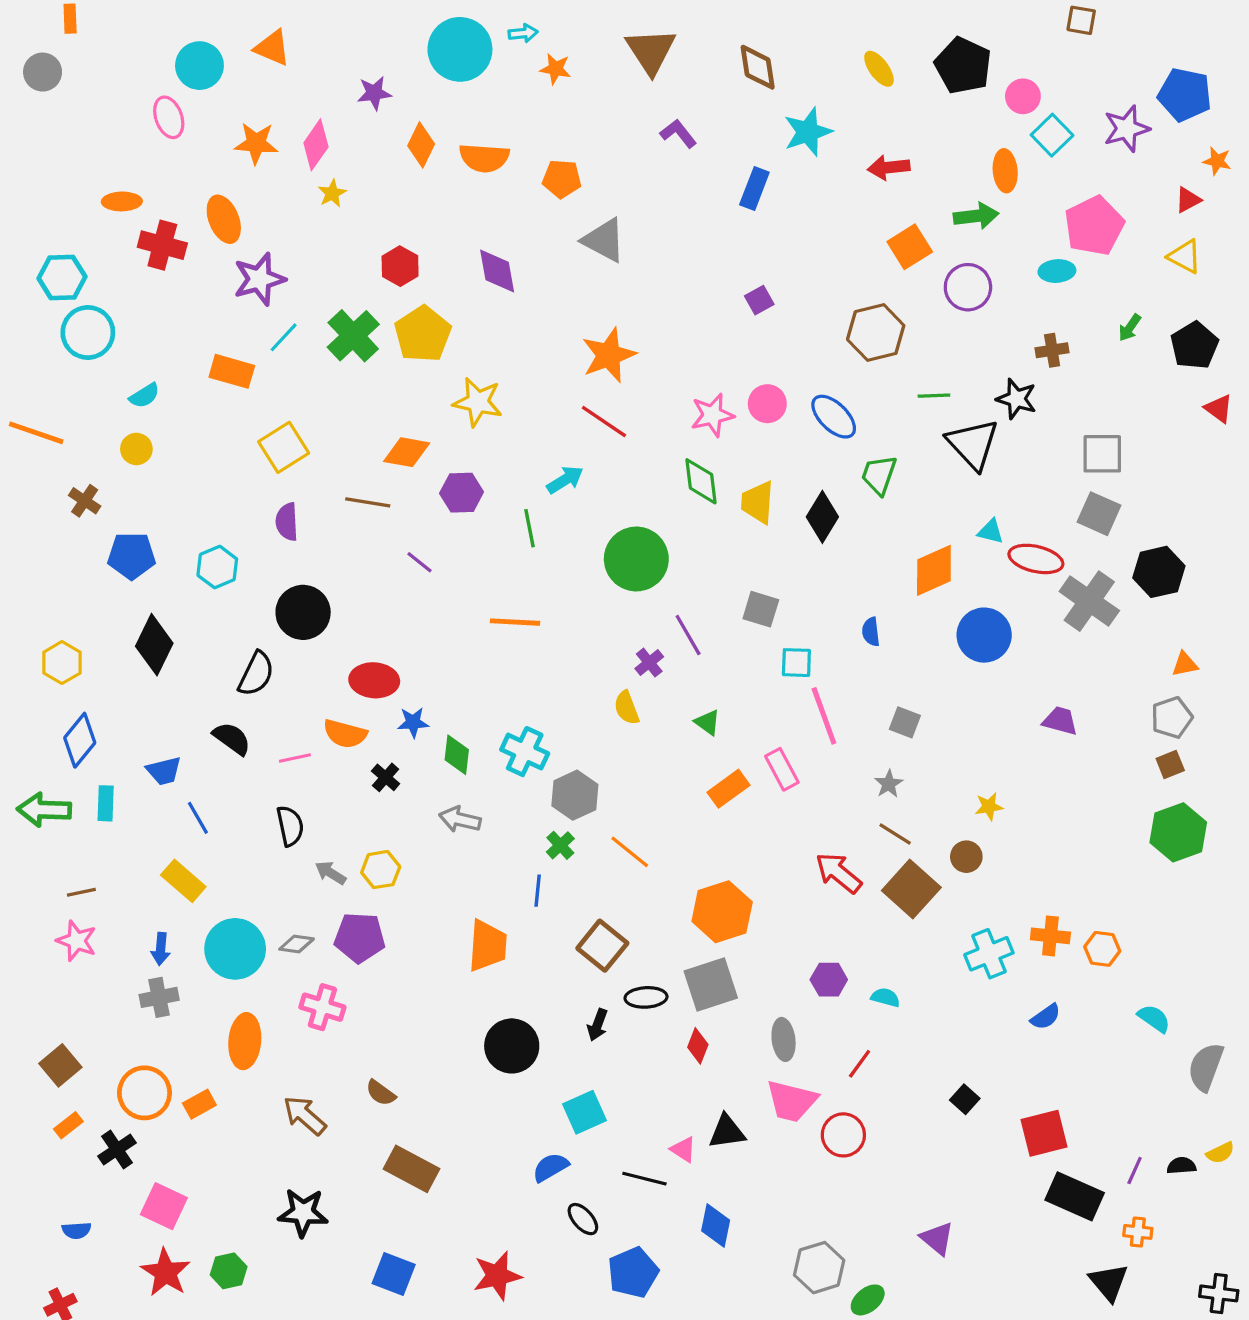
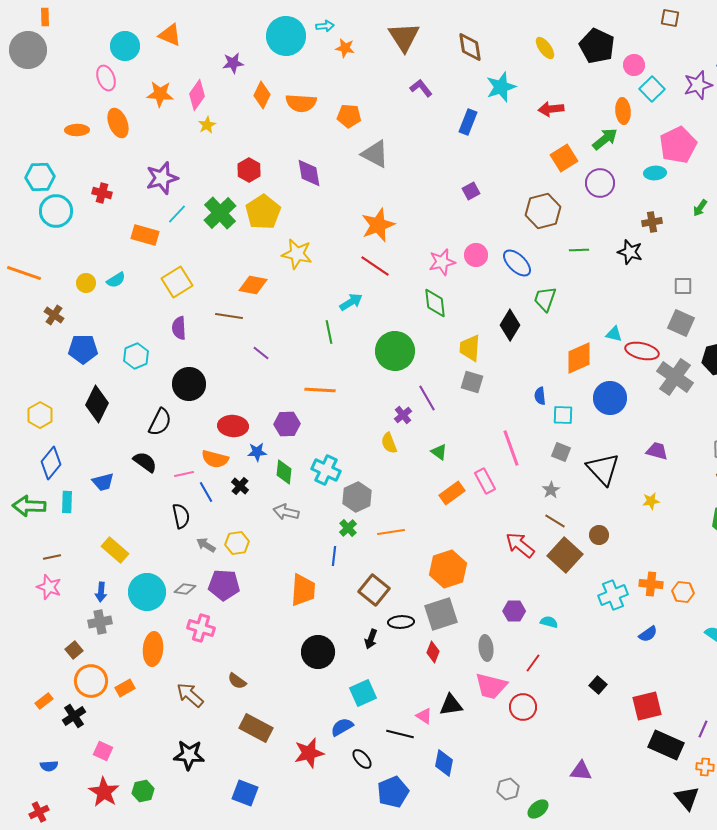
gray circle: (43, 72) -> (28, 50), size x1.6
green arrow: (976, 216) -> (605, 139), turned -32
orange ellipse: (224, 219) -> (118, 123), moved
red cross: (162, 245) -> (102, 193), moved, size x0.7
cyan semicircle: (144, 396) -> (116, 280), moved
black triangle: (973, 444) -> (603, 469), moved
gray square: (1102, 454) -> (683, 286), size x0.7
purple hexagon: (462, 493) -> (287, 424), moved
yellow trapezoid: (758, 502) -> (470, 348), moved
cyan square: (796, 663) -> (563, 415), moved
yellow star: (989, 807) -> (651, 501), moved
blue line: (198, 818) -> (206, 492), moved
orange line: (630, 852) -> (391, 532), turned -48
brown square: (60, 1065) -> (74, 650), moved, size x0.7
pink square: (164, 1206) -> (103, 751), size x0.7
purple triangle: (937, 1238) -> (581, 771), turned -35
gray hexagon: (819, 1268) -> (508, 789), size x0.7
red star: (497, 1276) -> (309, 753), moved

